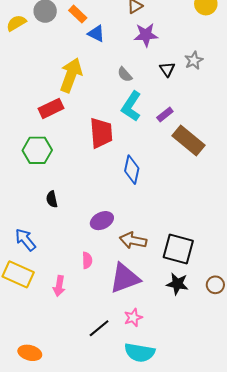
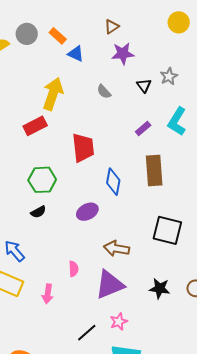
cyan L-shape: (131, 106) -> (177, 121), moved
brown rectangle: (189, 141) -> (154, 170), moved, turned 48
green hexagon: (37, 150) -> (42, 180), moved
black semicircle: (52, 199) -> (38, 212), turned -105
purple ellipse: (102, 221) -> (87, 212), moved
black square: (178, 249) -> (167, 230), moved

